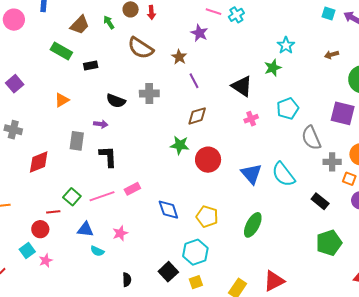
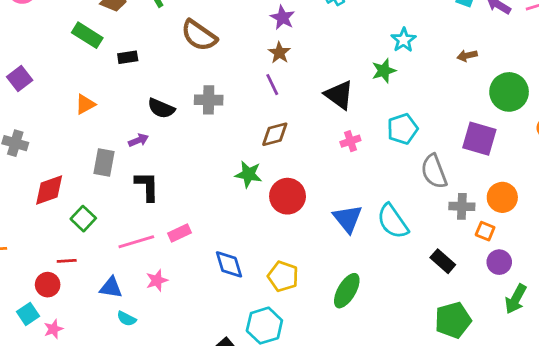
brown star: (179, 57) -> (279, 53), moved
purple arrow: (101, 124) -> (139, 140), turned -32
green square: (72, 197) -> (83, 219), moved
pink star: (120, 233) -> (157, 280), moved

